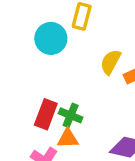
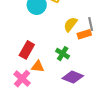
green cross: (71, 115) -> (63, 54), moved

